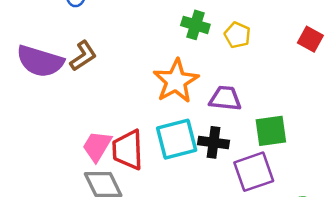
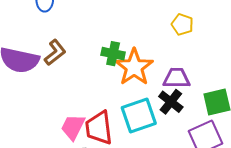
green cross: (195, 25) -> (113, 54), moved
black cross: (214, 142) -> (171, 102), moved, turned 35

